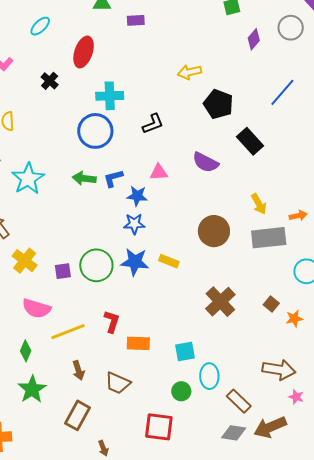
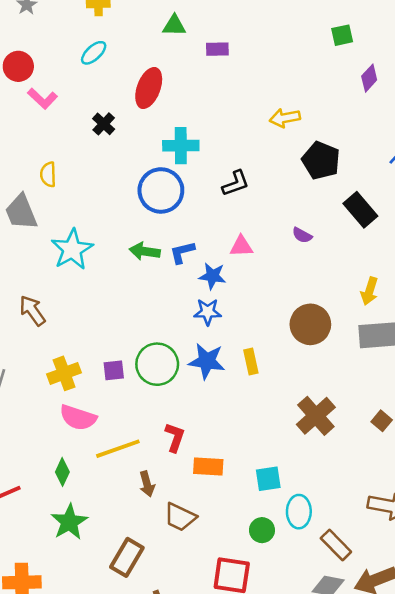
purple semicircle: (205, 162) -> (302, 235), size x0.6
yellow arrow: (259, 204) -> (369, 291), turned 45
yellow cross: (25, 261) -> (64, 373), moved, turned 30
yellow rectangle: (169, 261) -> (251, 362), turned 54
brown arrow: (78, 370) -> (147, 484), moved

